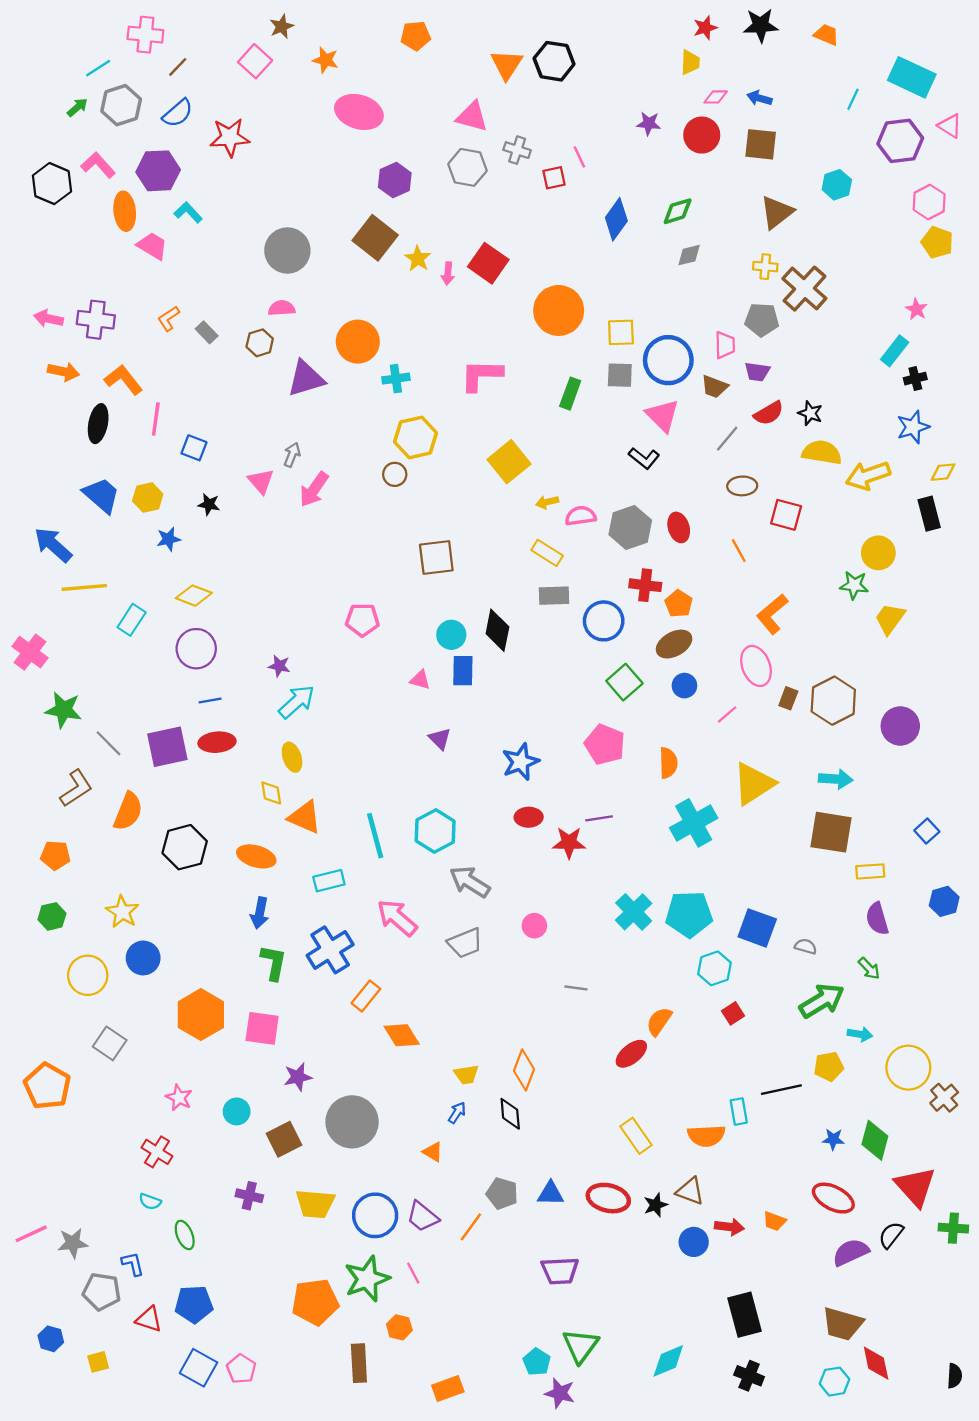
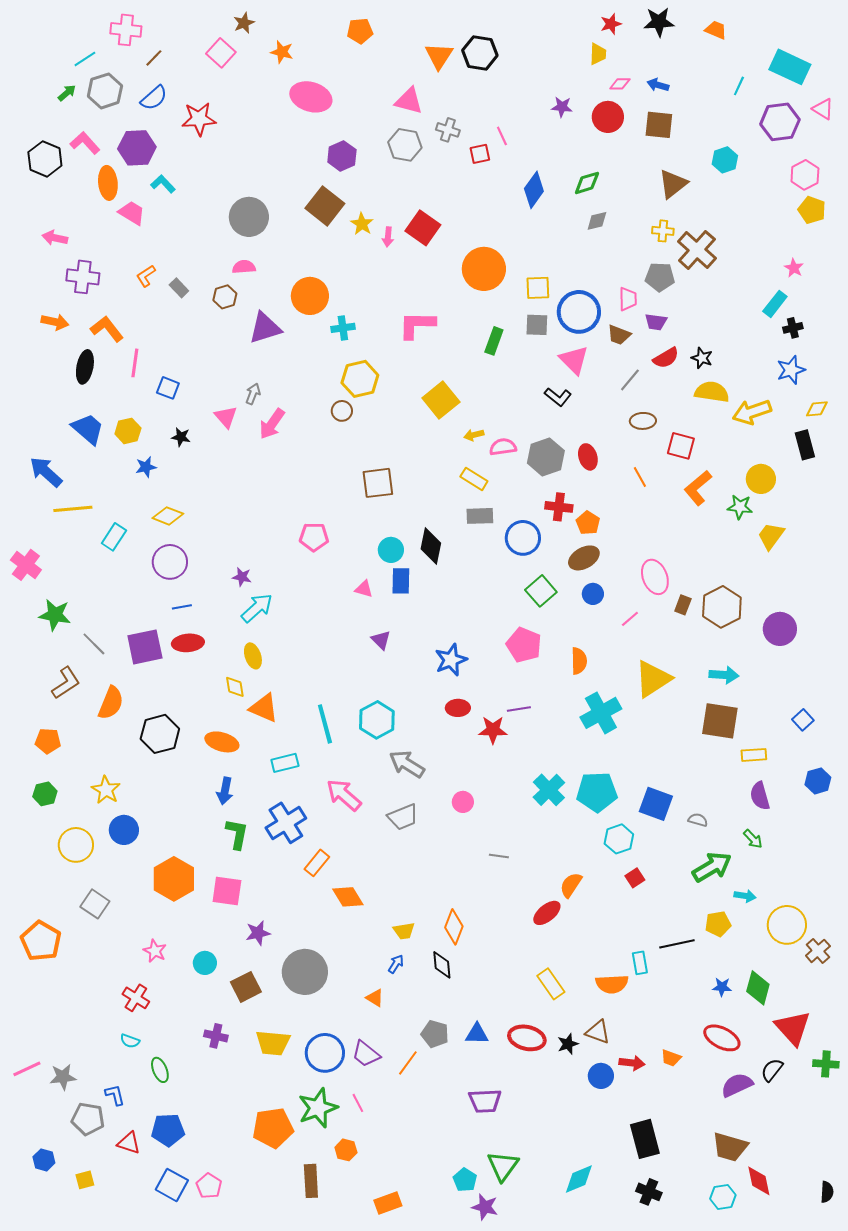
pink arrow: (48, 319) -> (55, 238), moved
orange L-shape: (772, 614) -> (698, 488), moved

